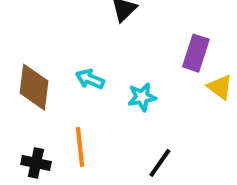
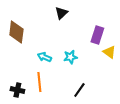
cyan arrow: (90, 79) -> (44, 57), moved
brown diamond: (34, 87) -> (16, 32), moved

